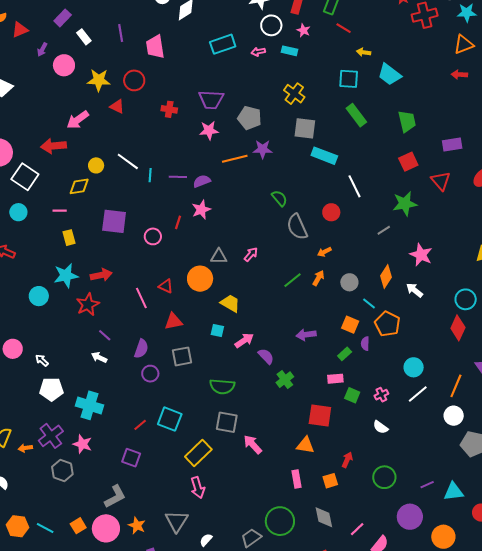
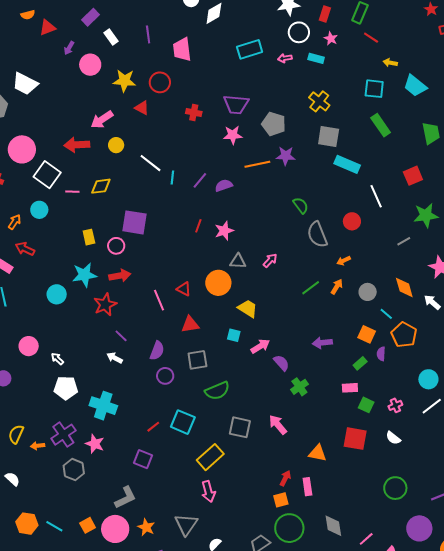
red square: (408, 162) -> (413, 176), moved
yellow circle: (96, 165) -> (116, 145), moved
purple line: (178, 177) -> (200, 180), turned -54
pink star: (201, 210) -> (224, 231), moved
pink line: (60, 211) -> (72, 192), moved
pink circle: (153, 236) -> (116, 246), moved
orange diamond: (386, 276) -> (404, 288), turned -50
green semicircle: (222, 386) -> (217, 391), moved, turned -30
red square: (320, 416) -> (355, 439), moved
pink arrow: (253, 444) -> (278, 425), moved
red arrow: (347, 460) -> (285, 478), moved
orange square: (330, 481) -> (281, 500), moved

